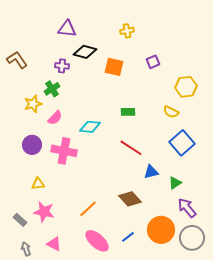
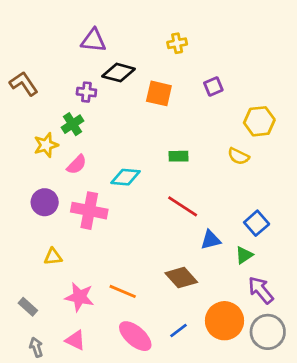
blue square: (182, 143) -> (257, 223), moved, size x0.7
orange line: (88, 209) -> (123, 291), turned 66
pink star: (44, 212) -> (79, 297), moved

